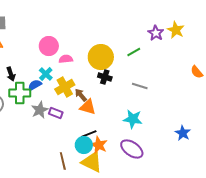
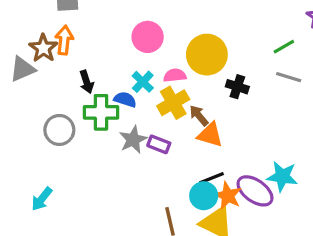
yellow circle: (101, 57) -> (207, 55), moved
pink semicircle: (66, 59) -> (175, 75), moved
blue semicircle: (35, 85) -> (125, 99), turned 48
gray line: (140, 86) -> (289, 77), moved
cyan star: (133, 119) -> (282, 176), moved
purple ellipse: (132, 149) -> (255, 191), moved

